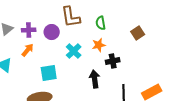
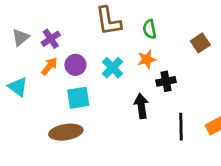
purple cross: (29, 30) -> (51, 39), turned -32
purple circle: (52, 32) -> (75, 65), moved

